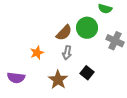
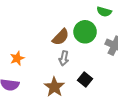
orange star: (37, 53) -> (17, 58), moved

